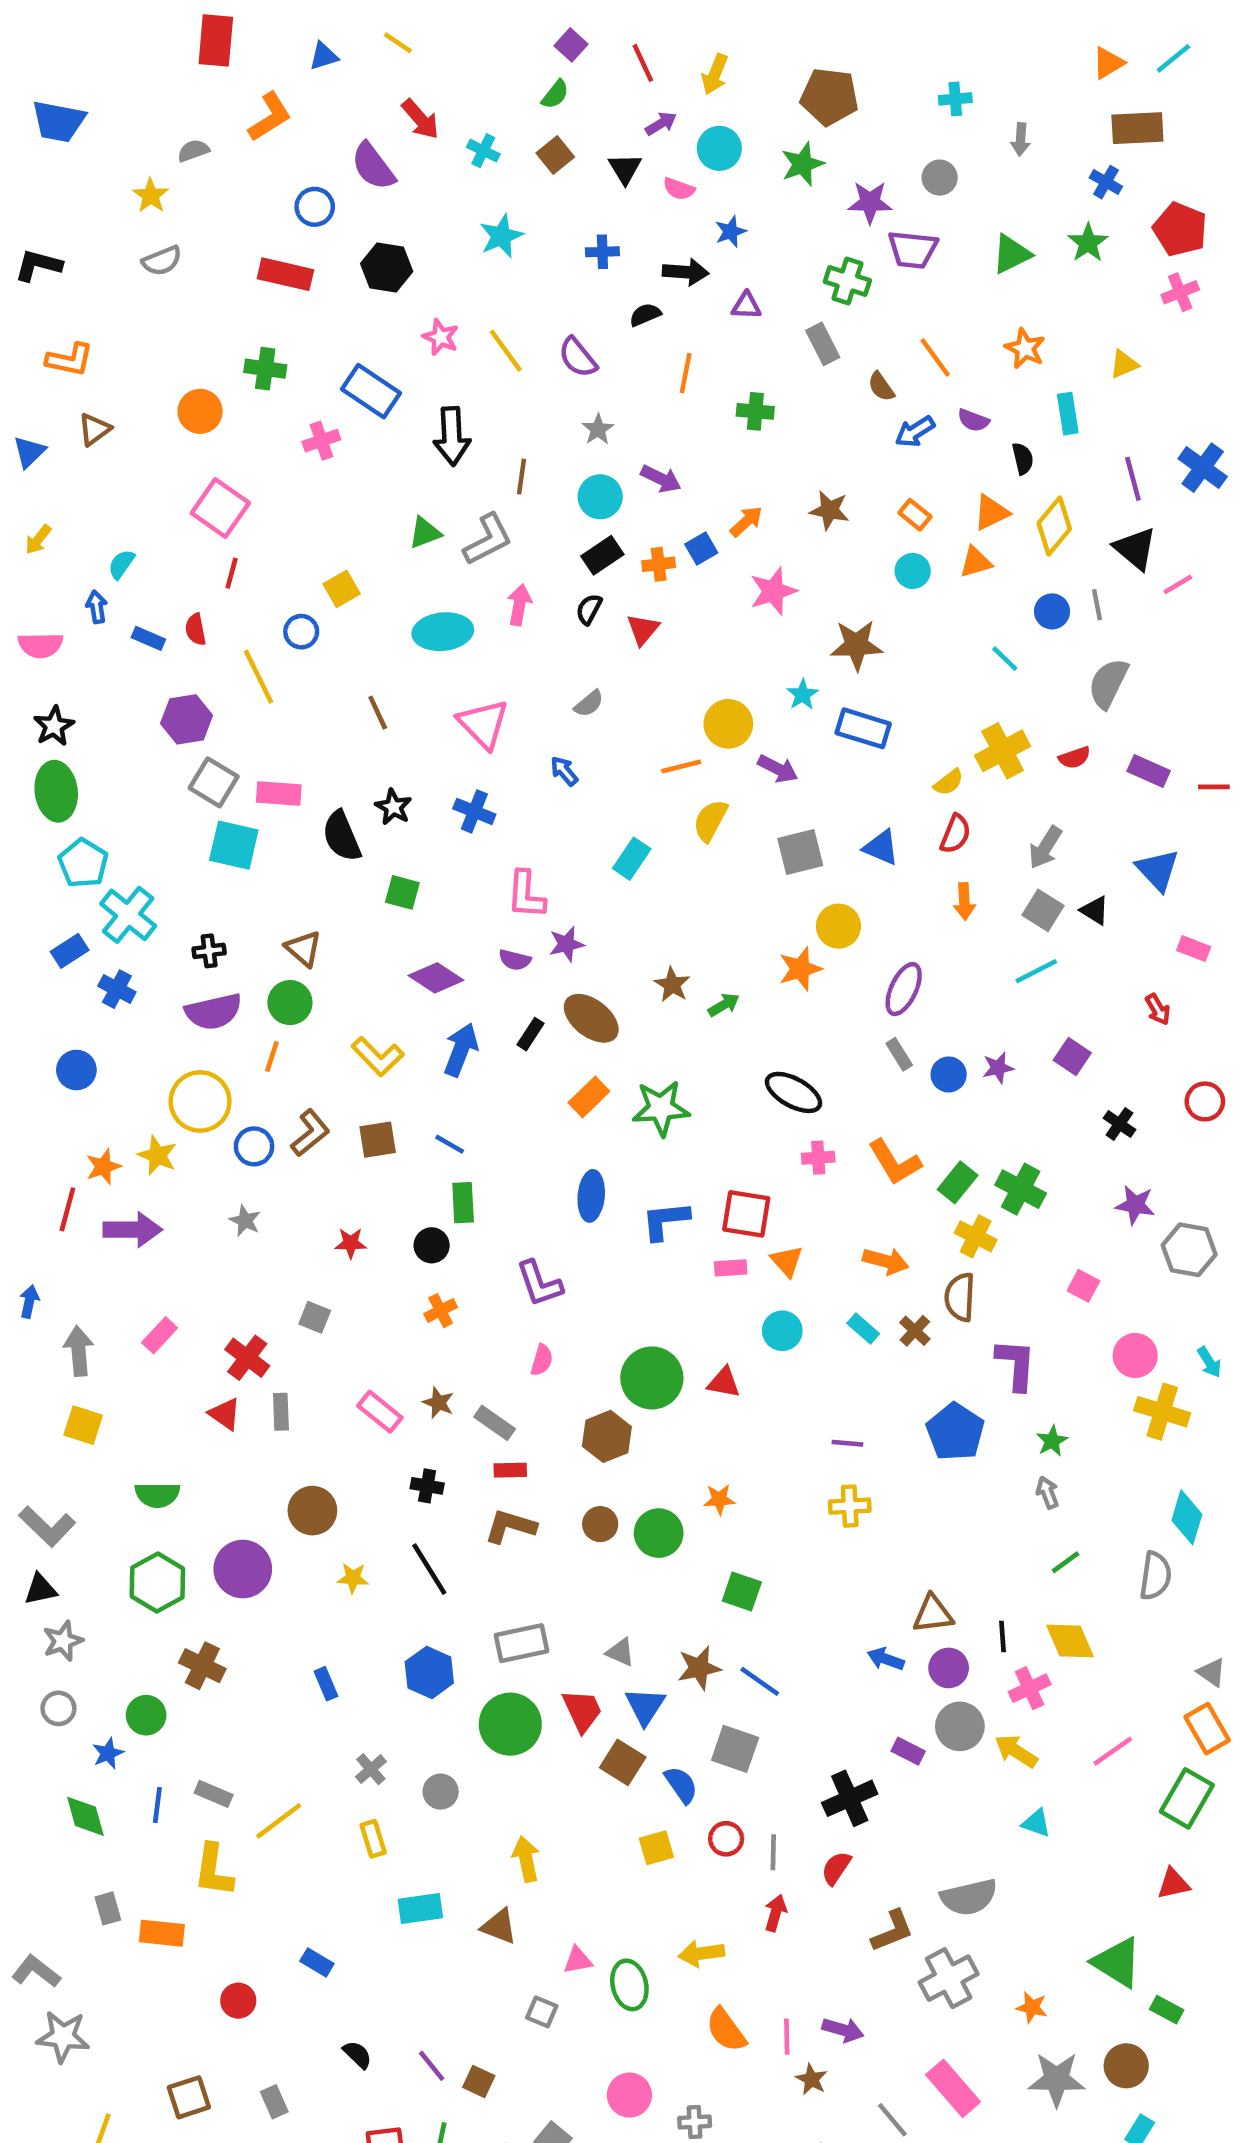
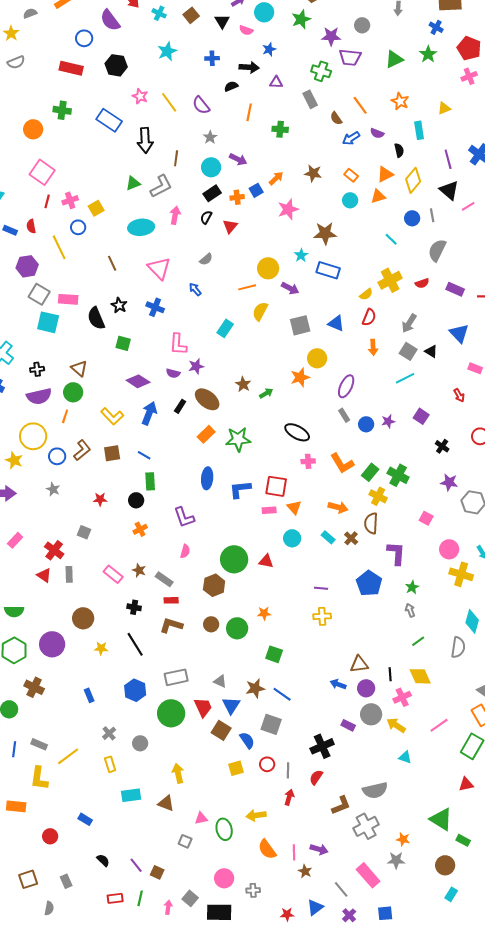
pink cross: (321, 441) -> (70, 200), moved
gray star: (1057, 2079) -> (396, 860), moved, size x0.7

